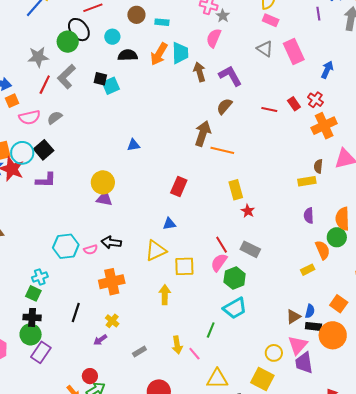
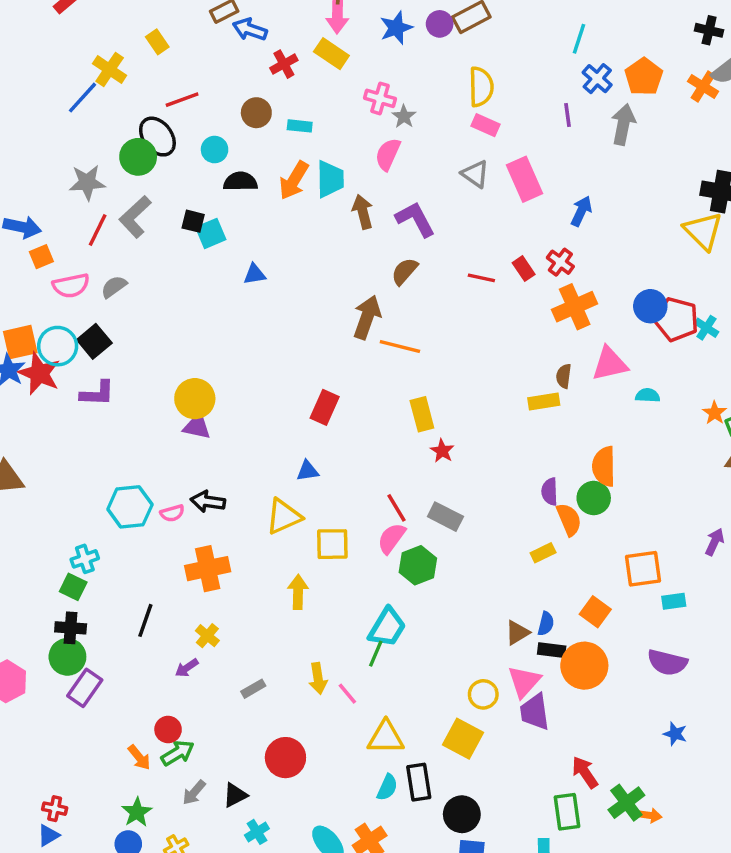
blue triangle: (133, 145) -> (255, 274), moved
purple semicircle: (309, 216) -> (550, 492), moved
cyan trapezoid: (235, 308) -> (387, 627), moved, turned -30

